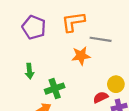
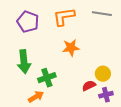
gray line: (101, 39) -> (102, 14), moved
green arrow: (30, 71) -> (24, 62), size x1.6

